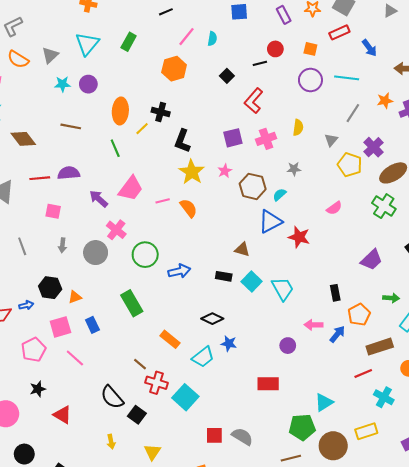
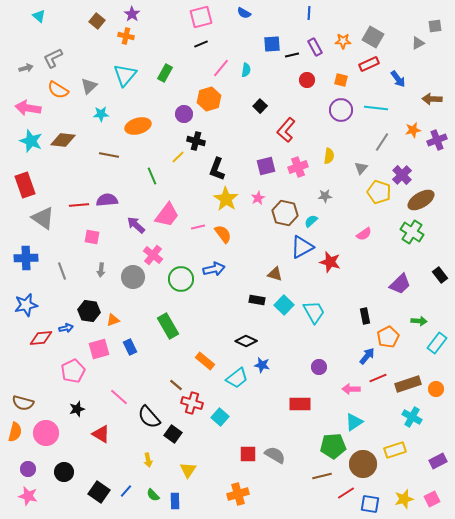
black line: (260, 63) -> (292, 55), moved
purple circle: (88, 84) -> (184, 114), moved
orange ellipse: (120, 111) -> (138, 126), moved, turned 70
brown diamond: (23, 139) -> (63, 140), moved, turned -45
blue arrow: (179, 271) -> (214, 269), moved
pink arrow: (314, 325) -> (351, 389), moved
brown rectangle: (380, 347) -> (408, 384), moved
pink line: (75, 358) -> (119, 397), moved
red line: (363, 373) -> (378, 378), moved
cyan square: (185, 397) -> (220, 417), size x0.7

